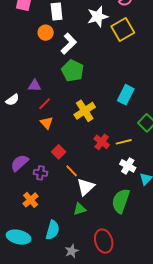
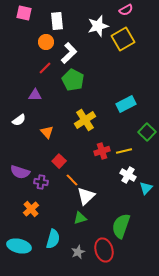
cyan rectangle: (126, 95) -> (126, 104), turned 36
white semicircle: (13, 100) -> (19, 120), moved
red line: (45, 104) -> (45, 68), moved
red cross: (102, 142) -> (102, 151), turned 35
purple semicircle: (20, 163) -> (20, 172), turned -120
green semicircle: (121, 201) -> (121, 226), moved
gray star: (72, 251) -> (78, 252), moved

